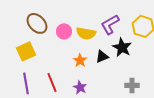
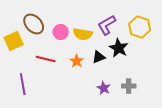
yellow square: (26, 51) -> (14, 41), moved
red line: (52, 82) -> (46, 59), moved, turned -54
purple star: (80, 87) -> (104, 88), moved

